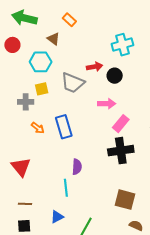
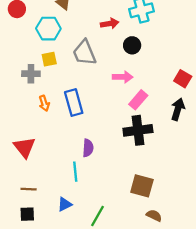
red arrow: (95, 67) -> (110, 24), moved
gray trapezoid: (73, 83) -> (84, 53), turned 45
orange arrow: (38, 128) -> (44, 103), turned 32

